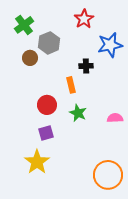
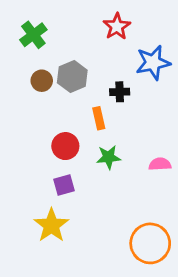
gray hexagon: (49, 43) -> (72, 77), moved
green star: (78, 113) -> (108, 157), turned -30

